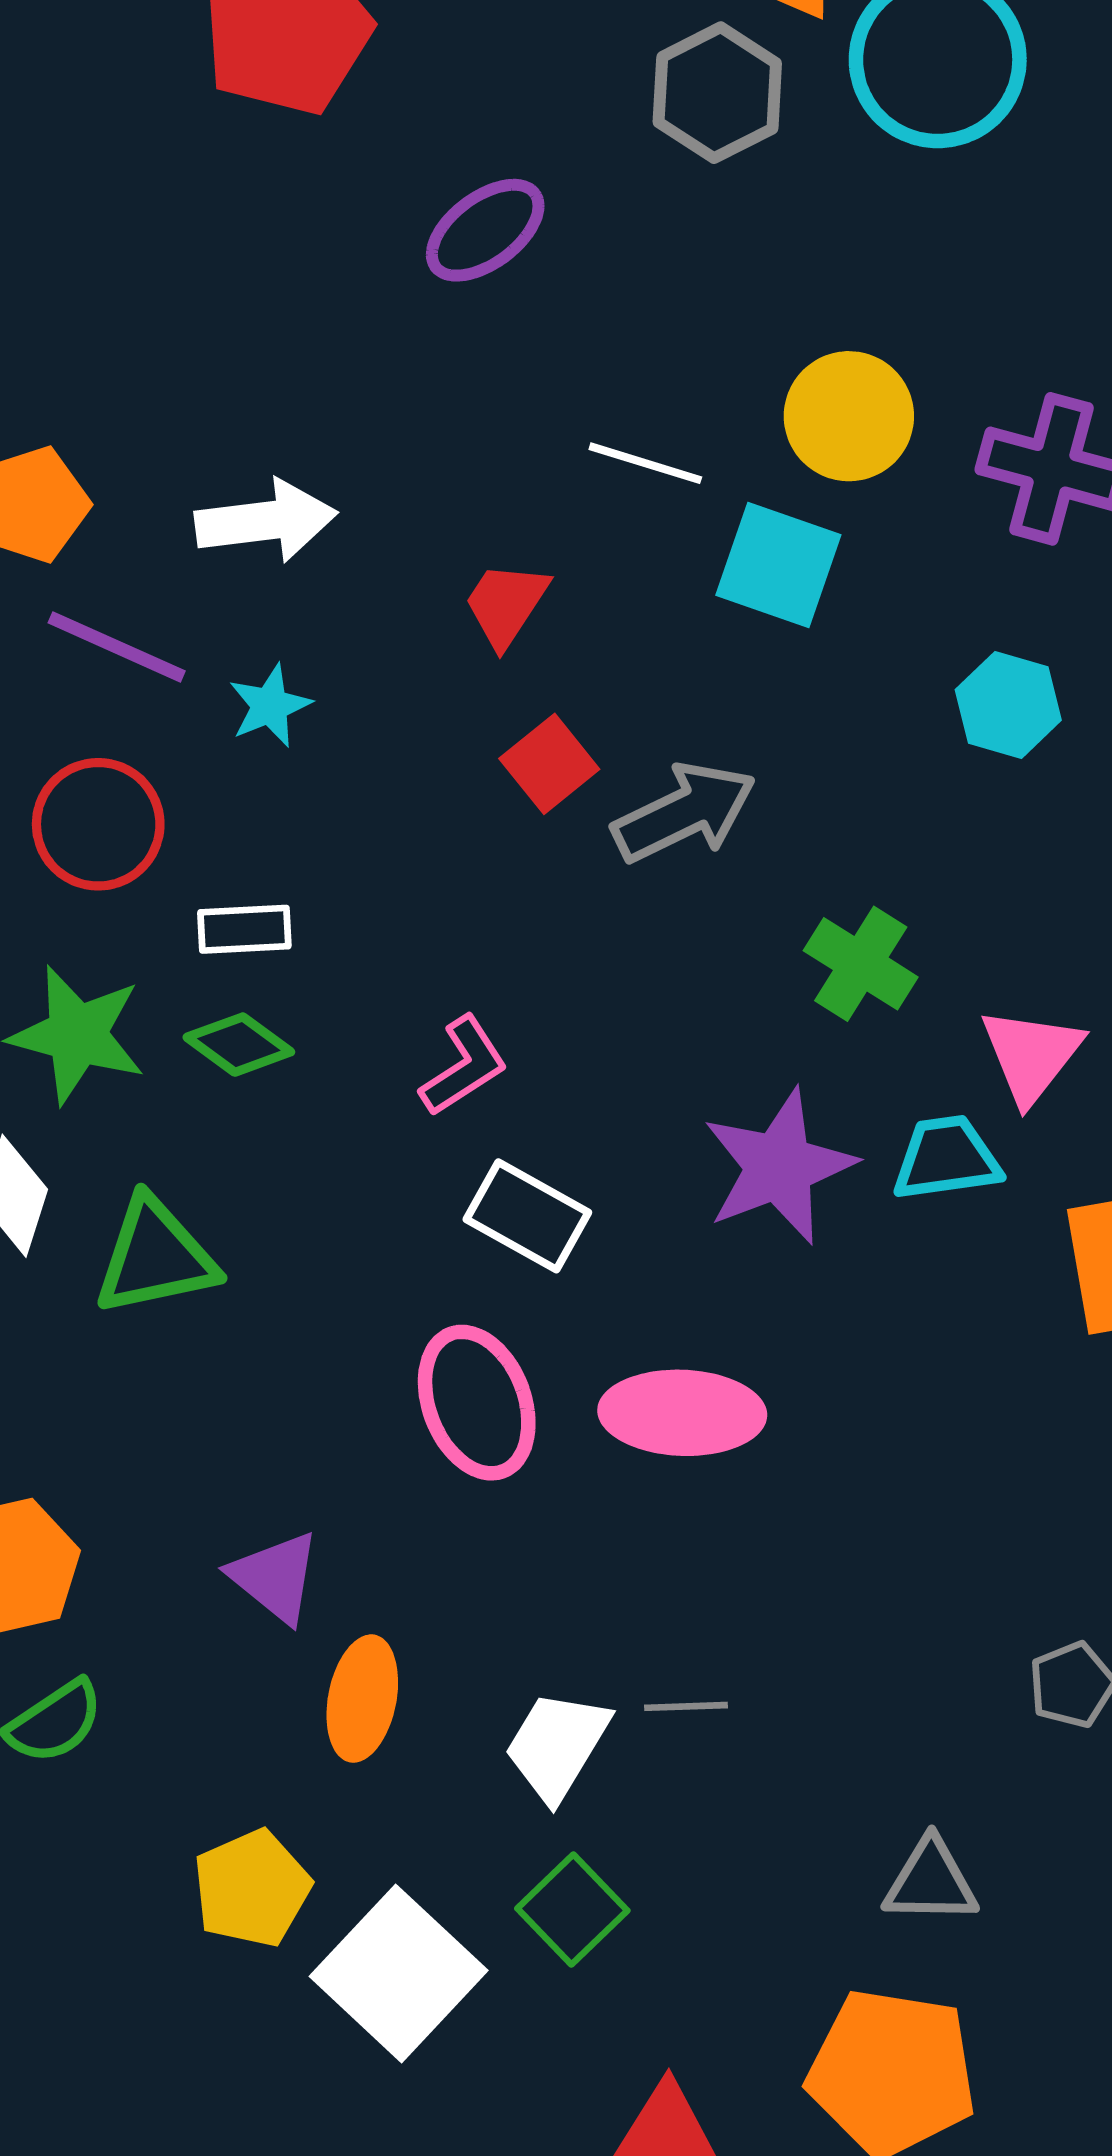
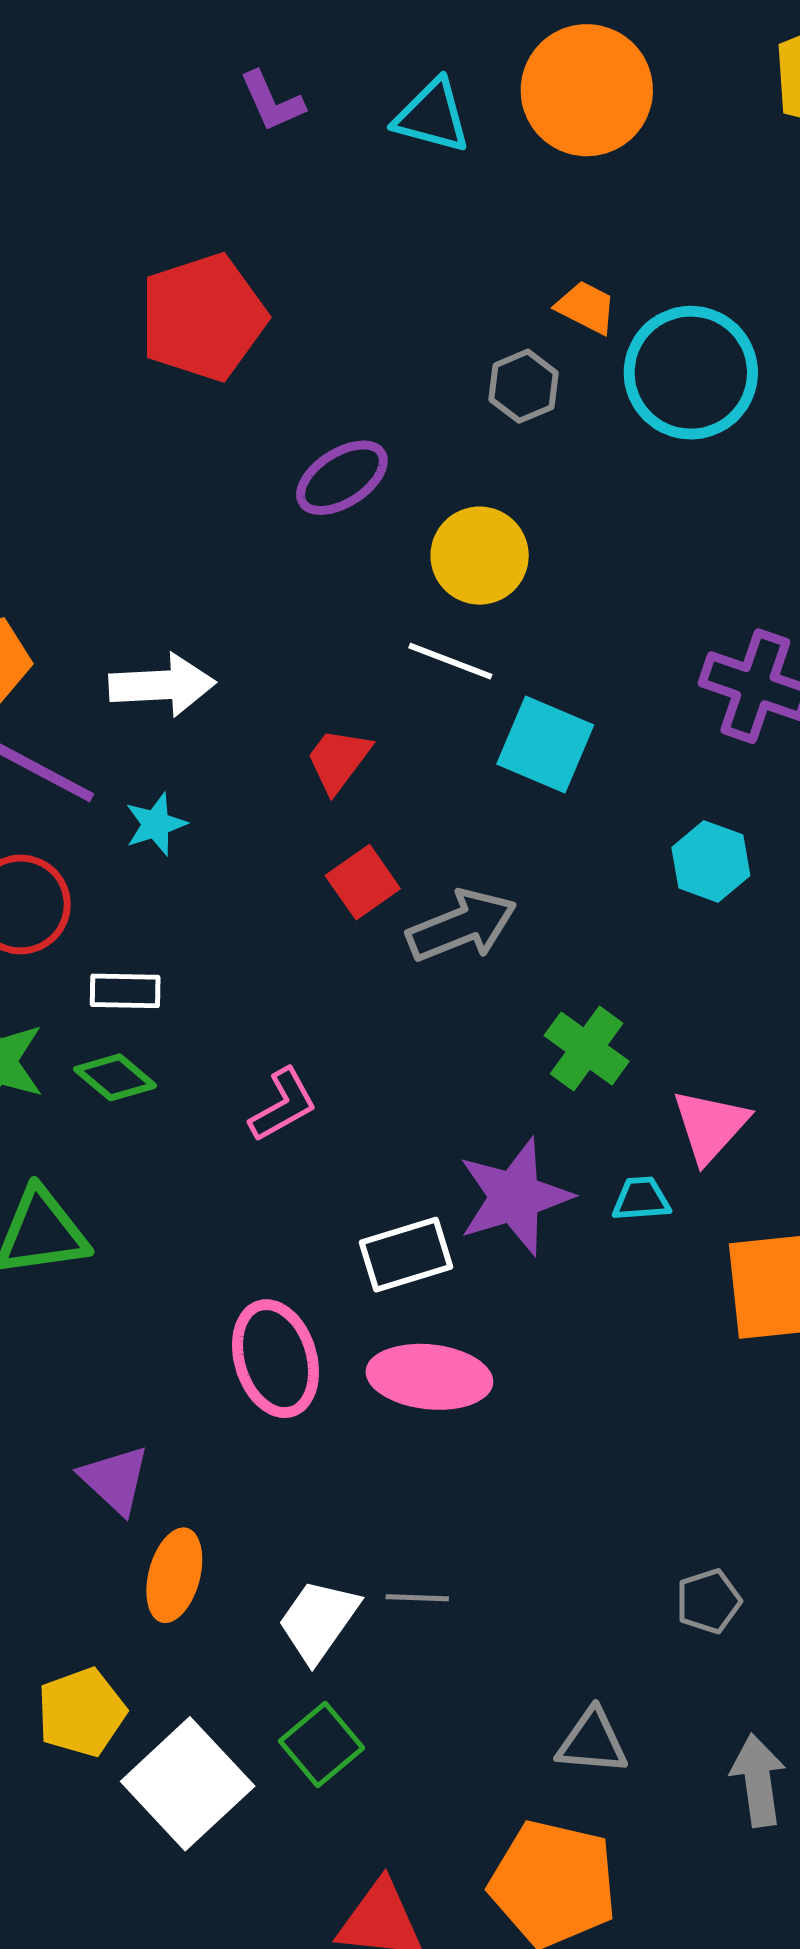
gray hexagon: (717, 93) -> (523, 386), size x0.7
yellow circle: (849, 416) -> (480, 556), moved
cyan trapezoid: (947, 1158) -> (641, 1199), size x0.7
white rectangle: (527, 1216) -> (406, 1255), moved, turned -50

